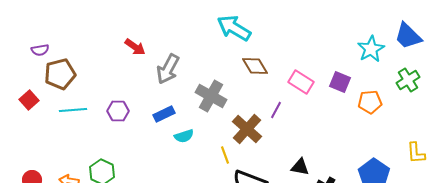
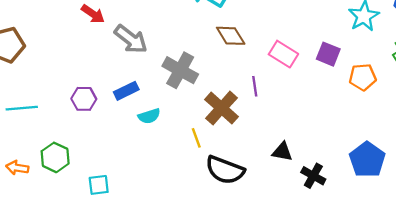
gray arrow: (168, 69) -> (131, 39), turned -80
cyan line: (73, 110) -> (22, 108), moved
purple line: (276, 110) -> (255, 86), turned -36
purple hexagon: (118, 111) -> (84, 99), moved

